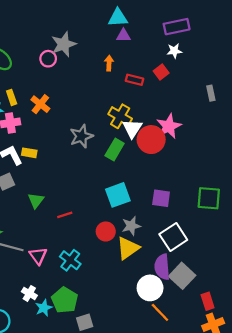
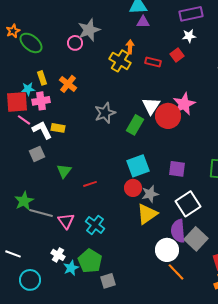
yellow cross: (120, 116) -> (120, 61), moved
red circle: (106, 231) -> (133, 188), moved

